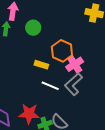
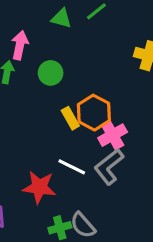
yellow rectangle: (41, 65) -> (70, 118), moved, turned 40
red star: (29, 114) -> (39, 187), moved

